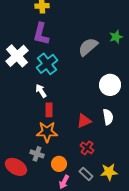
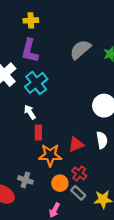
gray semicircle: (88, 47) -> (80, 50), moved
orange star: (47, 132) -> (50, 155), moved
orange circle: (59, 164) -> (60, 183), moved
gray rectangle: (86, 174) -> (78, 193), moved

